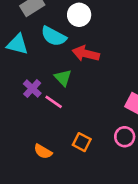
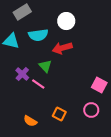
white circle: (79, 15) -> (66, 21), moved
cyan semicircle: (54, 36) -> (38, 35), turned -36
red arrow: (86, 54) -> (62, 48), turned -30

